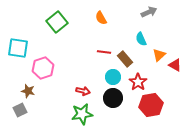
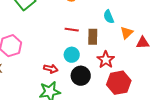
brown rectangle: (125, 59) -> (93, 37), turned 42
red triangle: (175, 65) -> (143, 43), turned -32
cyan circle: (113, 77) -> (72, 55), moved

